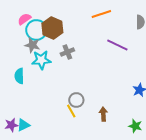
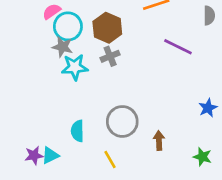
brown hexagon: (52, 28) -> (107, 28), moved
cyan semicircle: (19, 76) -> (77, 131), moved
gray circle: (76, 100) -> (122, 121), size x1.5
yellow line: (71, 111) -> (110, 160), moved

